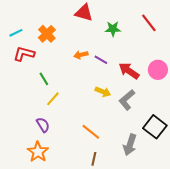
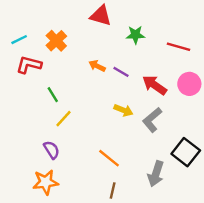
red line: (149, 23) -> (179, 47), moved, turned -36
orange arrow: (81, 55) -> (97, 66), turned 40
orange star: (38, 152) -> (46, 182), turned 30

